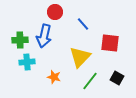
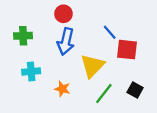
blue line: (83, 24) -> (110, 32), moved
blue arrow: (44, 36) -> (66, 41), moved
green cross: (20, 40) -> (23, 36), moved

